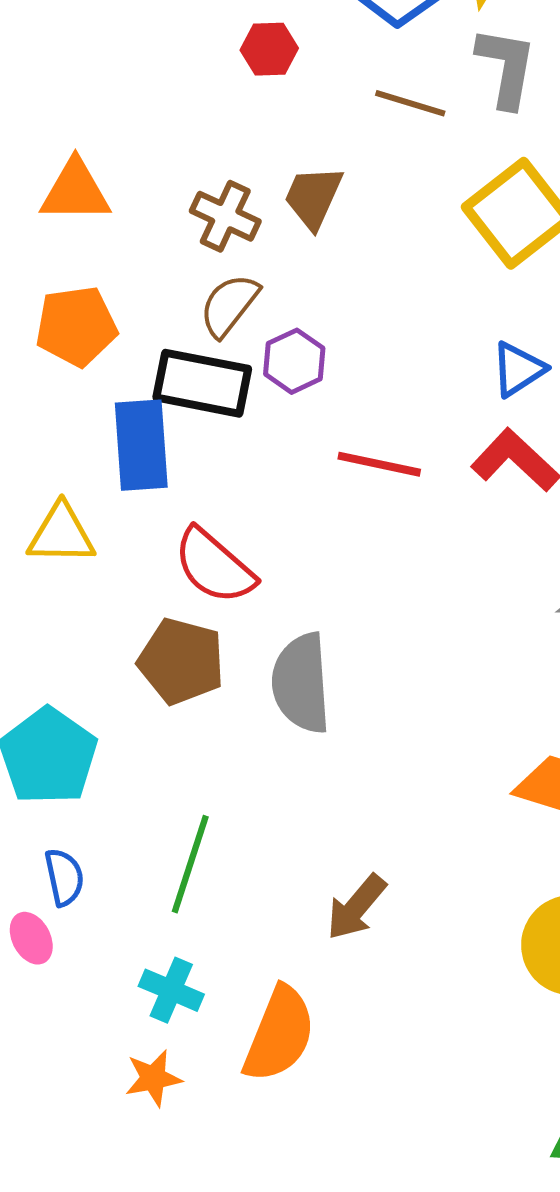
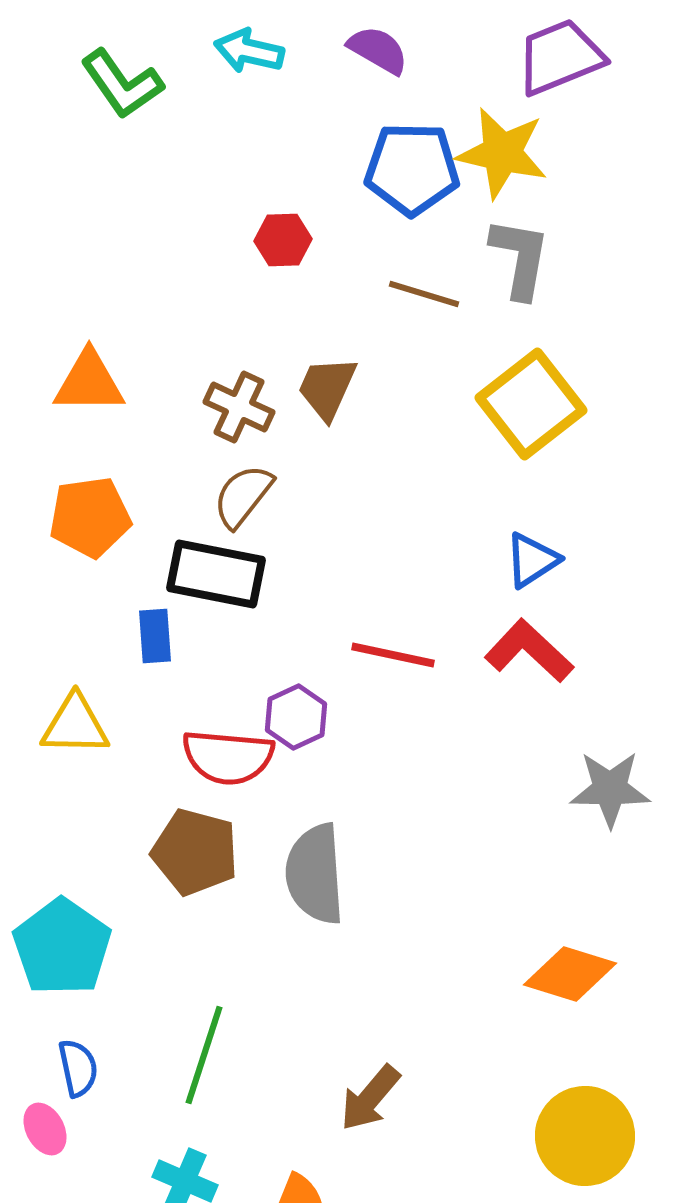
purple hexagon: (294, 361) -> (296, 717), moved
blue rectangle: (141, 445) -> (155, 636), size x0.6
red semicircle: (214, 566) -> (228, 757), turned -36

